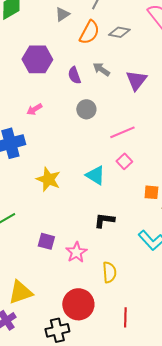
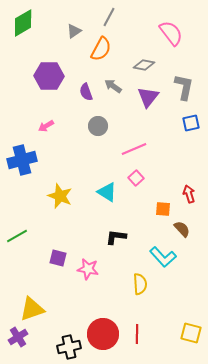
gray diamond: (119, 32) -> (144, 65), moved
pink star: (76, 252) -> (88, 269), turned -30
yellow semicircle: (109, 272) -> (140, 284), moved
red circle: (78, 304) -> (103, 334), moved

